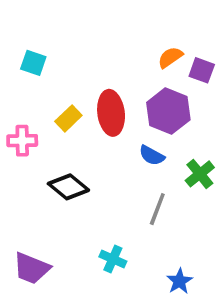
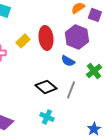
black diamond: (68, 187) -> (46, 87), moved
blue star: (179, 281) -> (94, 129), moved

